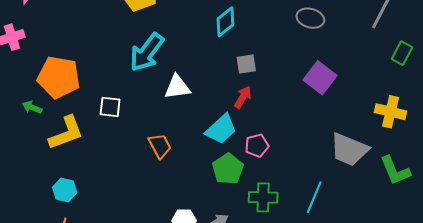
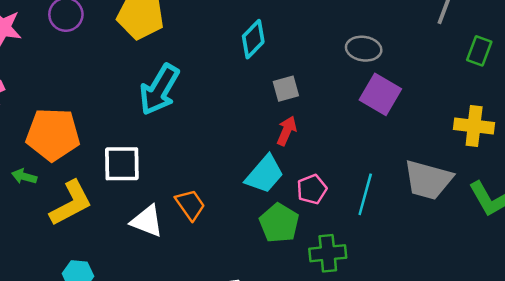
gray ellipse: (310, 18) -> (364, 49), moved
white triangle: (177, 87) -> (147, 221), moved, turned 36
white square: (110, 107) -> (122, 164), size x1.4
cyan line: (314, 197) -> (365, 194), moved

